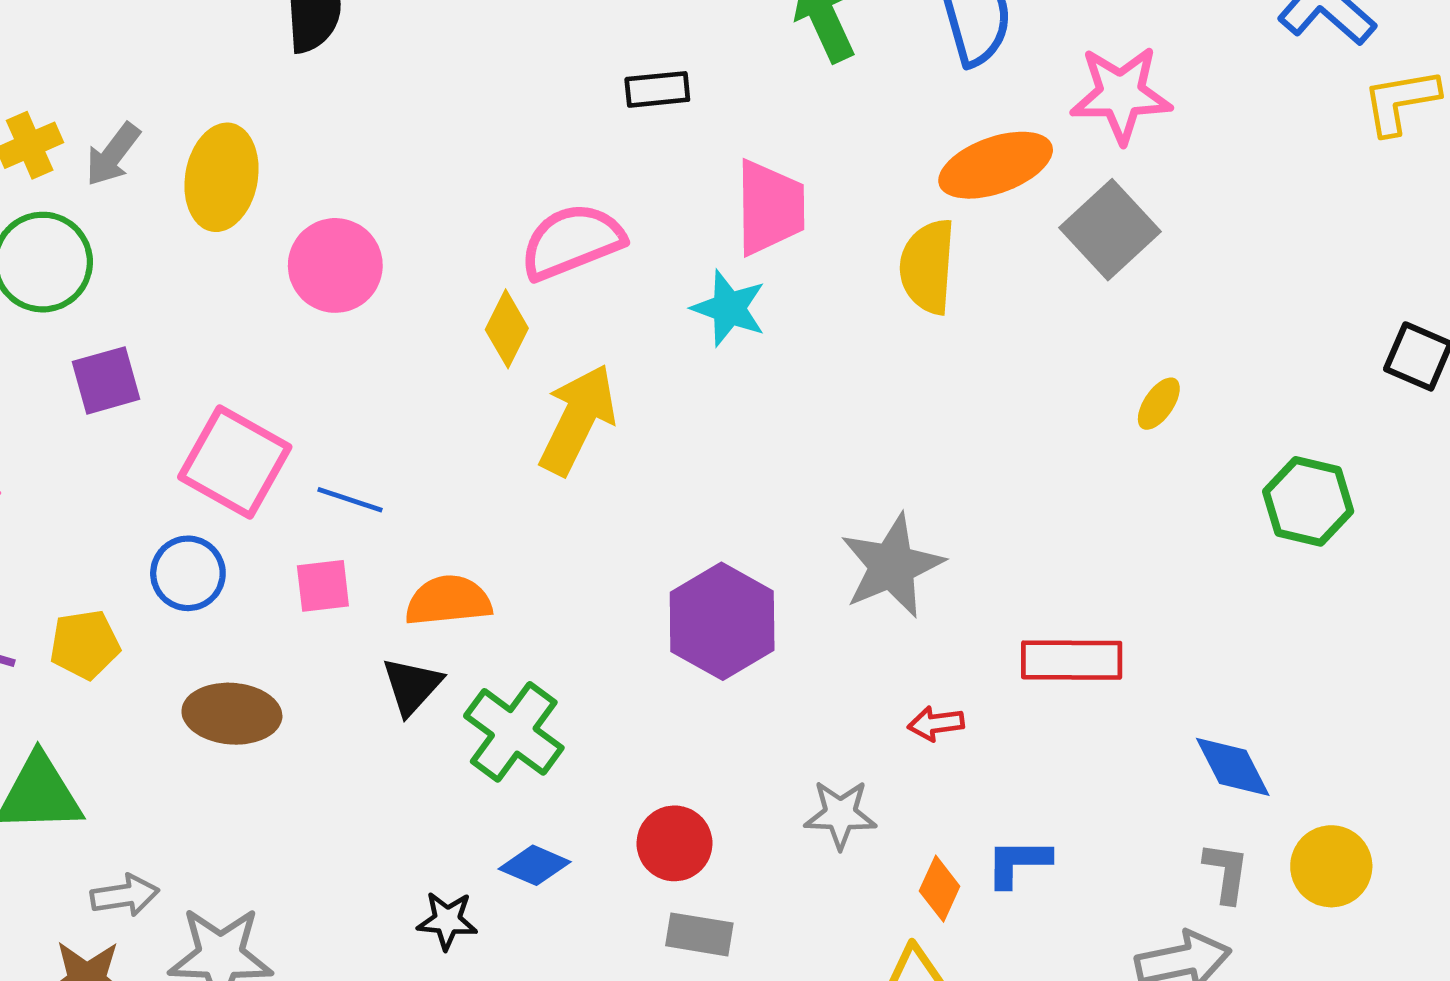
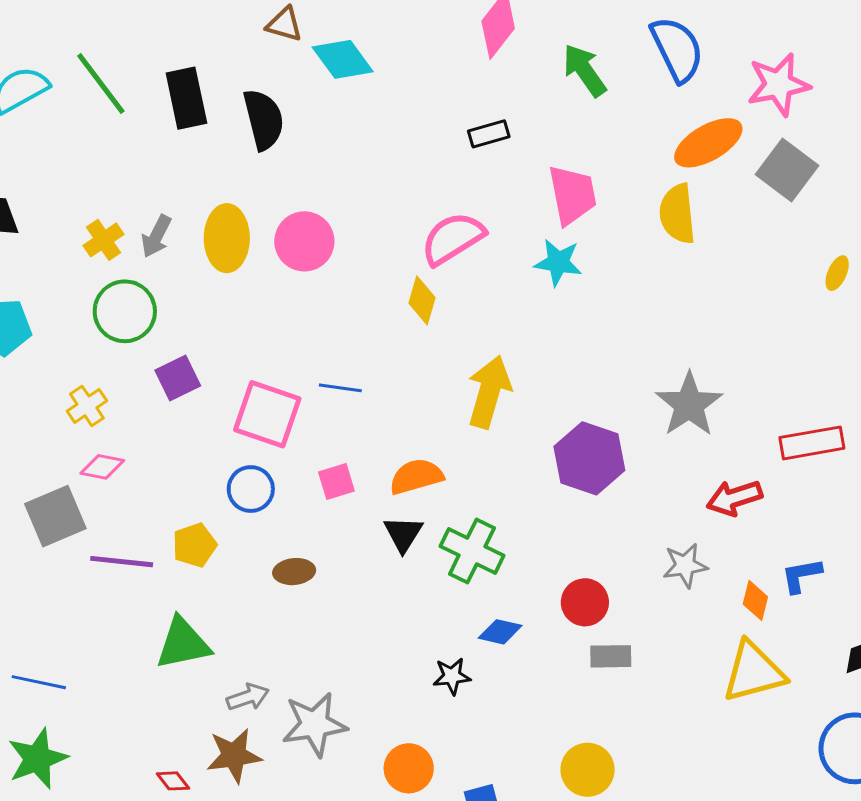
pink circle: (335, 265) -> (304, 241), moved
yellow arrow: (578, 419) -> (489, 392), moved
blue line: (350, 500) -> (340, 388), moved
brown ellipse: (232, 714) -> (294, 572), size x0.7
red arrow: (936, 724) -> (734, 498), size x1.6

